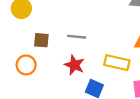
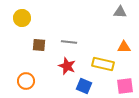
orange circle: (26, 65) -> (26, 81), moved

